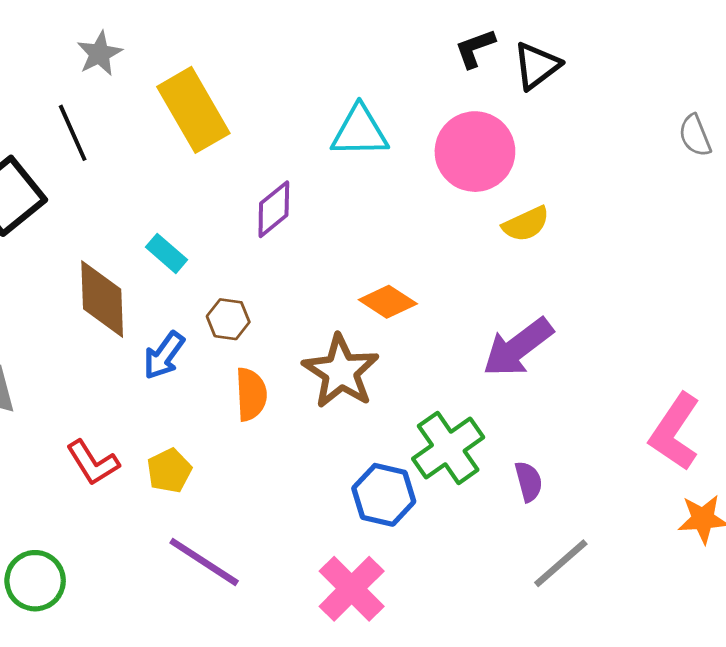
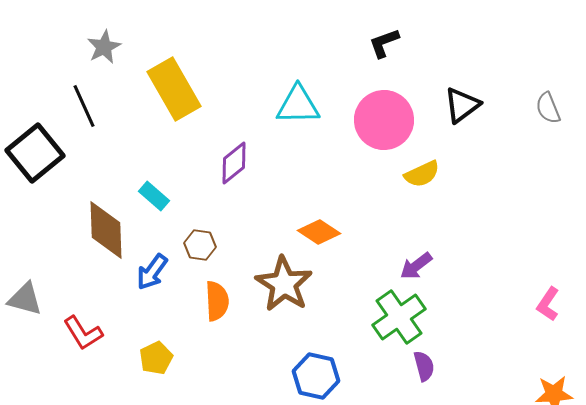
black triangle: (537, 66) -> (462, 105), moved
purple arrow: (518, 347) -> (416, 266), size x0.6
pink L-shape: (675, 432) -> (548, 304), moved, size x0.6
green cross: (448, 448) -> (399, 317), moved
red L-shape: (93, 463) -> (83, 333), moved

